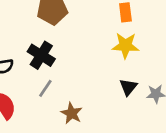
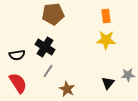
black triangle: (128, 87) -> (108, 83), moved

